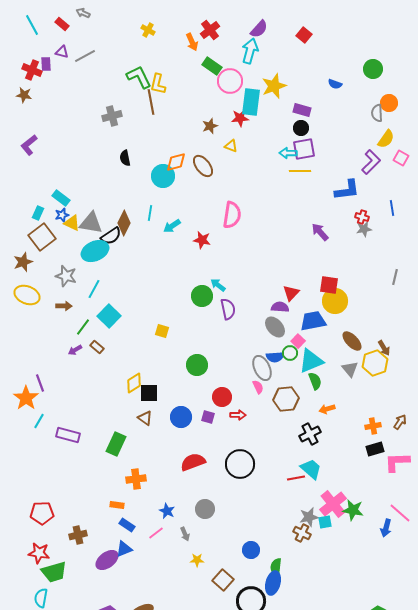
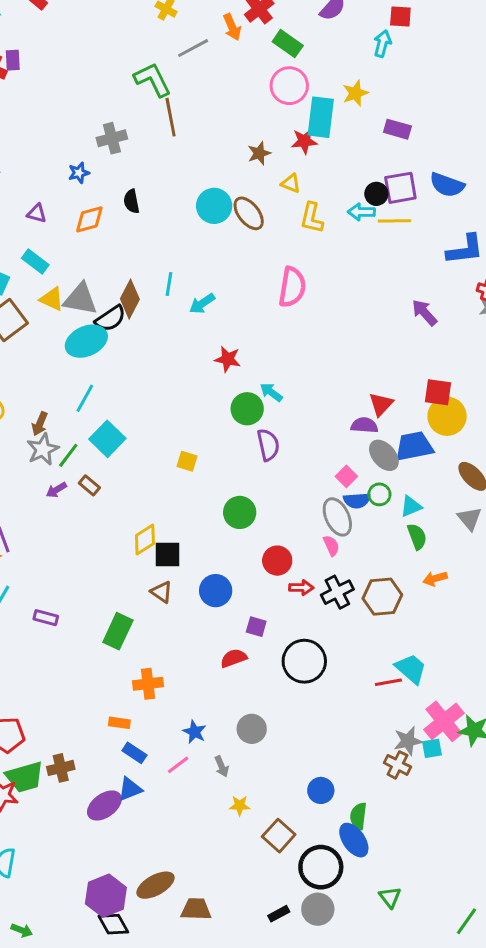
red square: (304, 35) -> (400, 17), turned -35
cyan arrow: (250, 51) -> (382, 44), moved, size x0.7
purple triangle: (62, 52) -> (37, 213), moved
gray line: (85, 56) -> (193, 48), moved
green rectangle: (212, 66) -> (288, 44), moved
yellow L-shape: (158, 84) -> (312, 218), moved
blue semicircle: (335, 84) -> (447, 185), moved, size x1.6
yellow star: (274, 86) -> (355, 93), size x0.7
black circle: (301, 128) -> (376, 194), moved
cyan arrow: (288, 153) -> (361, 212), moved
orange diamond: (176, 162) -> (89, 219), moved
cyan circle: (163, 176) -> (214, 206), moved
blue star: (62, 215) -> (79, 173), moved
red star: (202, 240) -> (228, 359), moved
gray star: (66, 276) -> (43, 449), moved, turned 30
brown arrow: (64, 306) -> (40, 424), turned 112
purple semicircle: (228, 309) -> (268, 445), moved
gray ellipse: (275, 327) -> (384, 455), moved
pink square: (298, 341) -> (346, 476), moved
cyan triangle: (311, 361) -> (411, 506), size x0.6
brown hexagon: (286, 399) -> (382, 597), moved
purple square: (208, 417) -> (256, 627), moved
black cross: (310, 434) -> (337, 592), moved
purple rectangle: (68, 435) -> (46, 618), size x0.7
red semicircle: (193, 462) -> (234, 658), size x0.7
green trapezoid: (54, 572) -> (25, 777), moved
blue ellipse: (273, 583) -> (354, 840), turned -50

